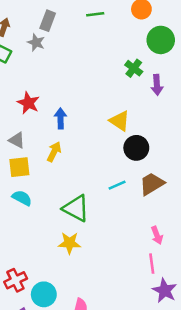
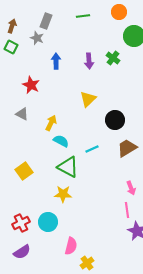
purple arrow: (157, 85) -> (89, 61), moved
blue arrow: (61, 118) -> (56, 61), moved
yellow triangle: (120, 121) -> (88, 99), moved, turned 42
yellow square: (19, 167) -> (24, 171), moved, turned -30
cyan line: (117, 185) -> (92, 149), moved
cyan semicircle: (22, 198) -> (61, 141), moved
cyan circle: (44, 294) -> (48, 222), moved

